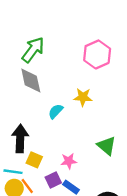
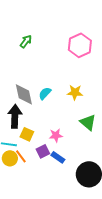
green arrow: (33, 50) -> (26, 41), size x0.6
gray diamond: (31, 81) -> (24, 94), moved
yellow star: (83, 97) -> (75, 92), moved

